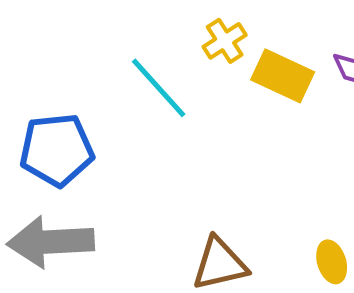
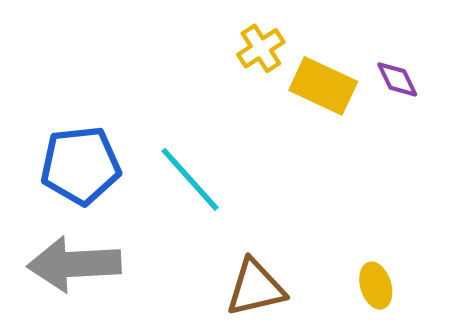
cyan line: (159, 88) -> (190, 179), moved

